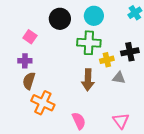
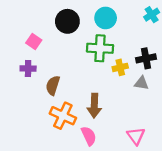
gray triangle: (119, 78) -> (142, 83), moved
brown arrow: (88, 80) -> (94, 106), moved
brown semicircle: (29, 81) -> (53, 85), moved
orange cross: (43, 103) -> (63, 116), moved

